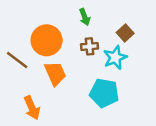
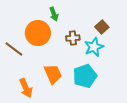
green arrow: (85, 17) -> (54, 14), moved
orange trapezoid: (55, 73) -> (53, 74), moved
cyan pentagon: (104, 93) -> (85, 76), turned -30

